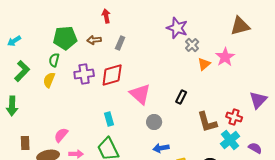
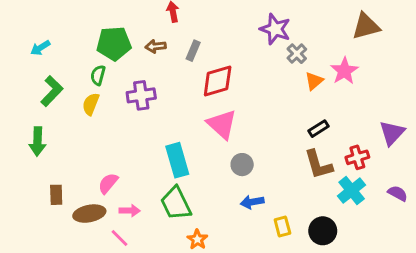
red diamond: (112, 75) -> (218, 81), moved
black rectangle: (181, 97) -> (318, 129), moved, turned 32
red cross: (234, 117) -> (357, 157), turned -35
cyan rectangle: (109, 119) -> (177, 160), size x1.6
purple semicircle: (255, 148) -> (398, 193), moved

